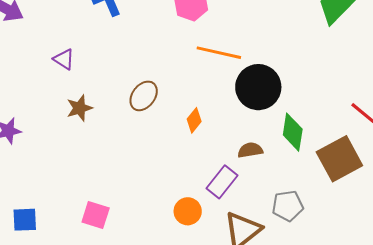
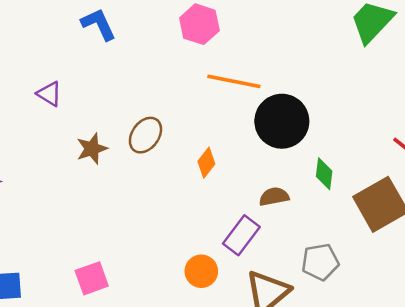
brown star: (79, 108) -> (92, 149), moved
green diamond: (293, 132) -> (324, 174), size x0.7
pink square: (96, 215) -> (92, 278), turned -36

